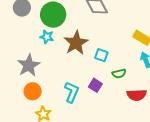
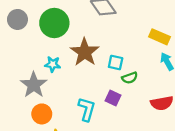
cyan star: (47, 37) -> (53, 64), moved
green semicircle: (119, 74) -> (130, 78), moved

